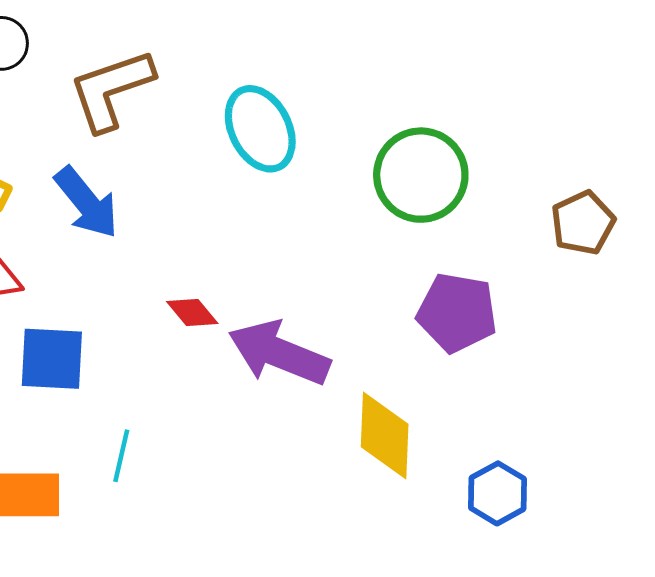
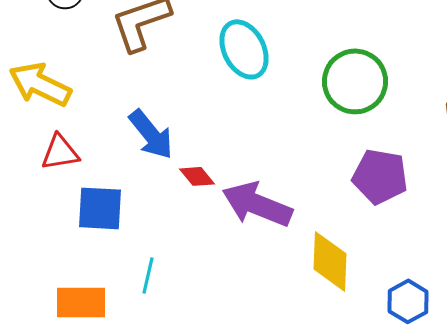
blue arrow: (87, 203) -> (151, 134), moved

